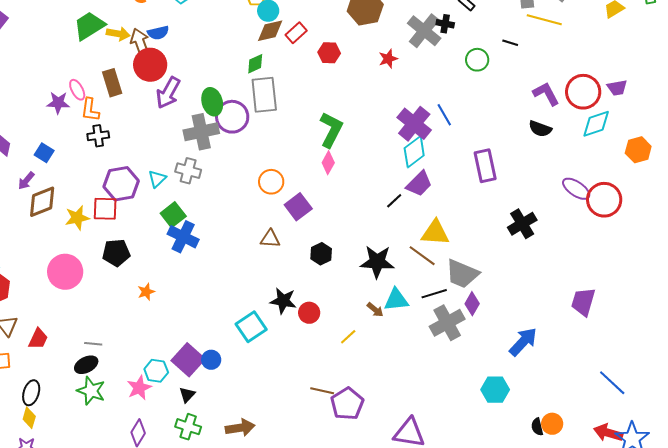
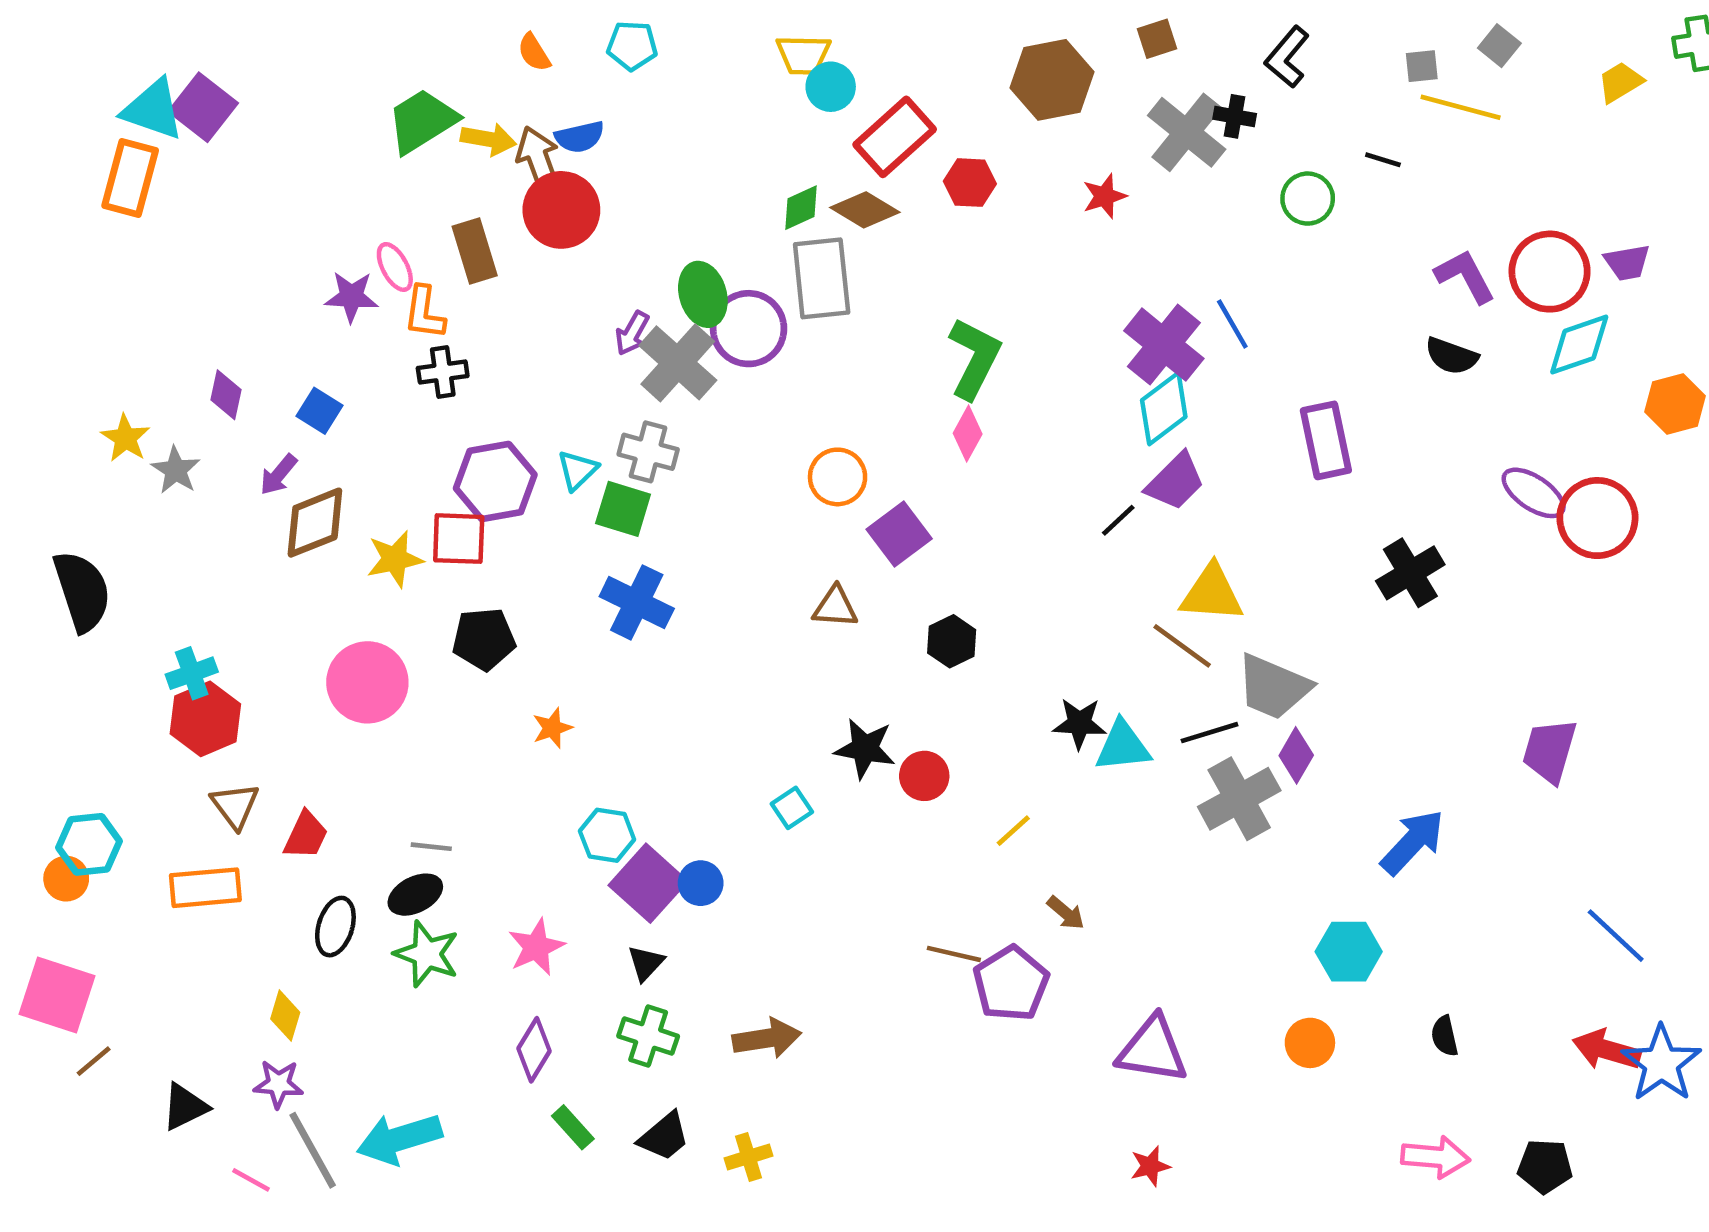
brown diamond: (270, 31) -> (865, 210), moved, turned 44
red rectangle: (296, 33) -> (895, 137), size x1.6
purple arrow: (168, 93) -> (632, 333), moved, size x0.6
gray cross: (201, 132) -> (678, 363), turned -36
green square: (173, 215) -> (623, 509), moved, turned -35
black star: (377, 262) -> (1079, 723), moved, size x0.7
brown arrow: (375, 310) -> (1066, 913), moved
cyan square: (251, 327) -> (792, 808), size x0.6
cyan hexagon: (156, 371) -> (607, 835), moved
black ellipse: (31, 393) -> (335, 927), moved
orange circle: (552, 424) -> (1310, 1043), moved

